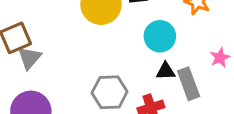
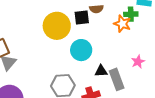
cyan circle: (160, 36) -> (81, 50), moved

